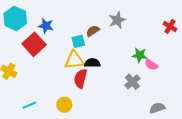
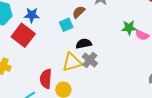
yellow triangle: (74, 60) -> (72, 62), moved
red semicircle: (81, 78) -> (46, 79), moved
gray cross: (132, 82) -> (90, 60), moved

